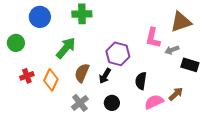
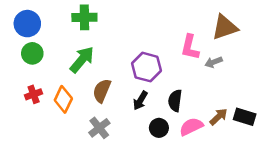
green cross: (82, 14) -> (84, 17), moved
blue circle: (40, 17) -> (27, 24), moved
green circle: (16, 43) -> (32, 53), moved
black rectangle: (190, 65) -> (245, 117), moved
black arrow: (105, 76) -> (140, 101), moved
black circle: (112, 103) -> (159, 128), moved

